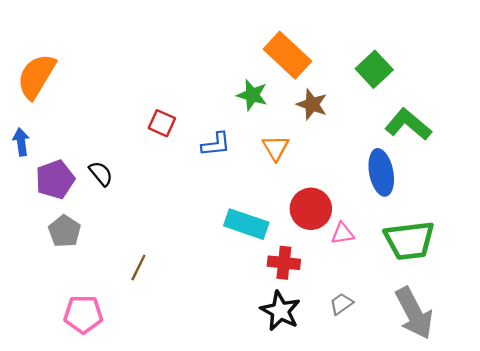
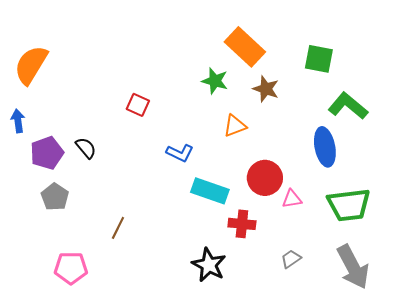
green square: (374, 69) -> (319, 59), turned -36
blue L-shape: (216, 144) -> (180, 153), moved, turned 32
orange triangle: (276, 148) -> (235, 126), turned 40
black star: (280, 311) -> (209, 265), moved

